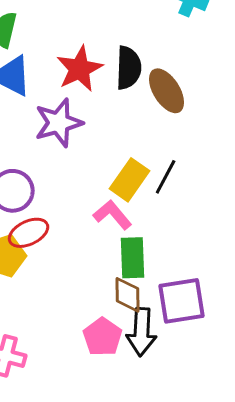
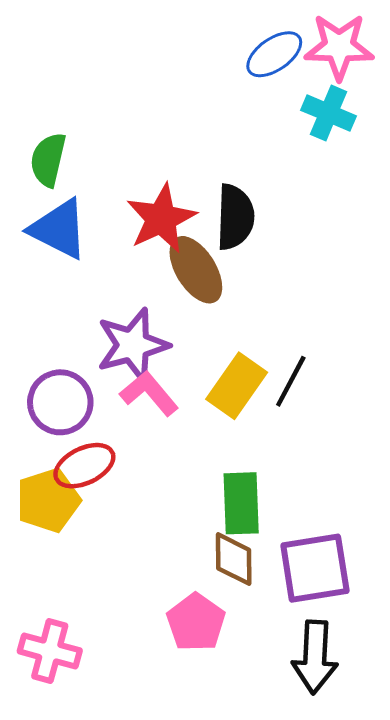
brown ellipse: (167, 91) -> (196, 270), moved
purple star: (59, 123) -> (133, 345), moved
pink L-shape: (113, 215) -> (149, 393), moved
black arrow: (142, 332) -> (315, 657), moved

